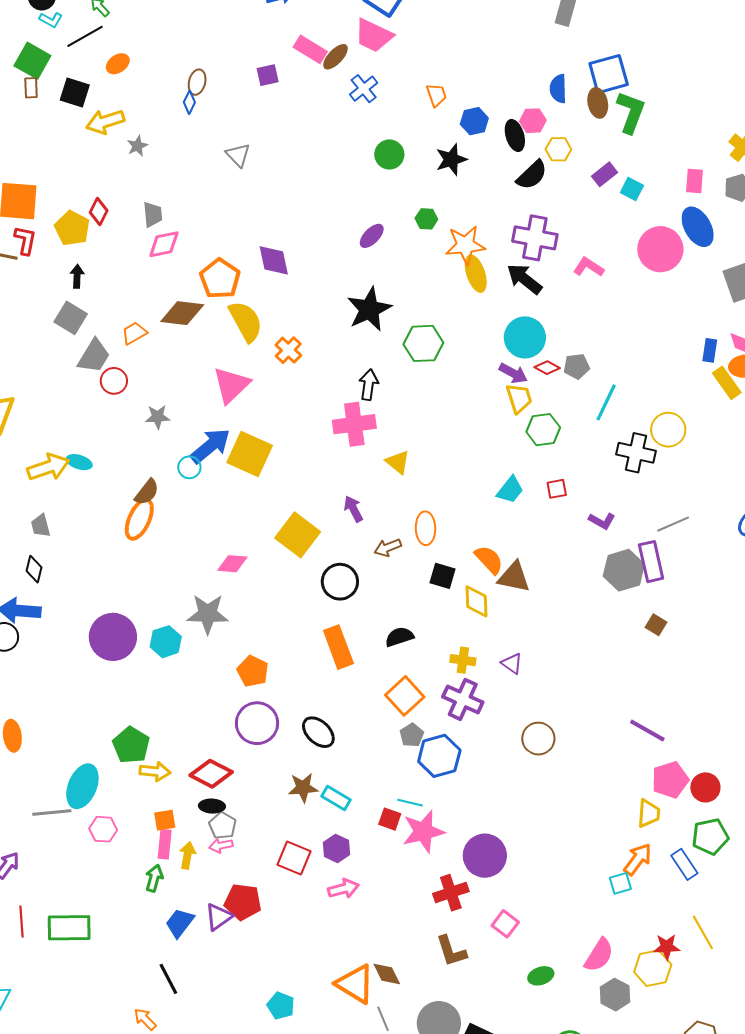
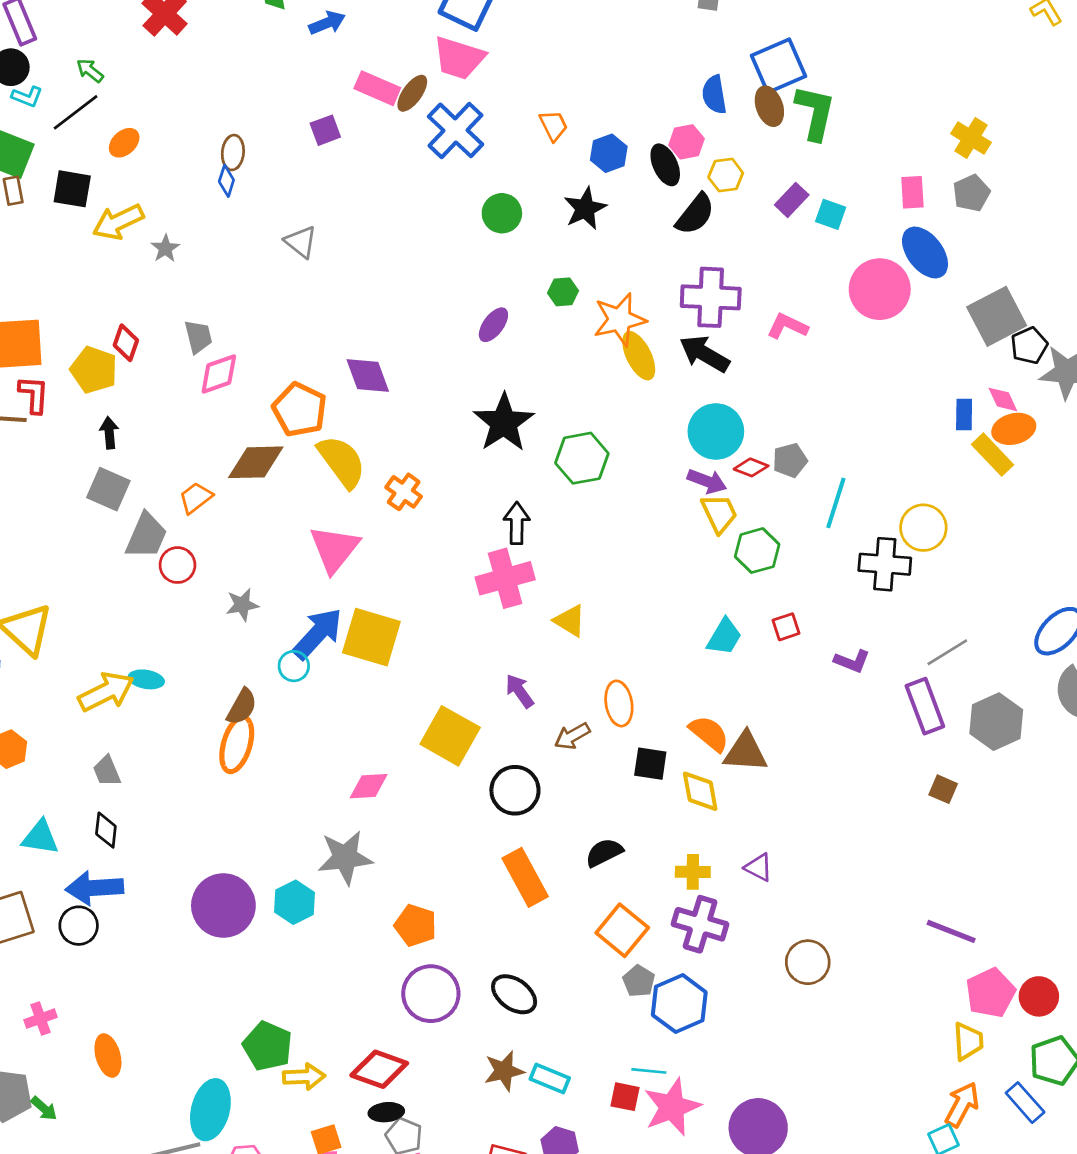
blue cross: (364, 89) -> (456, 130), size x1.5
gray hexagon: (624, 570) -> (996, 722), moved

